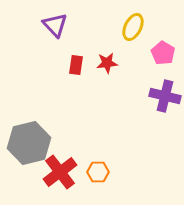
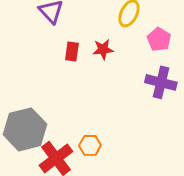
orange hexagon: (98, 172) -> (90, 145), moved

